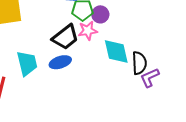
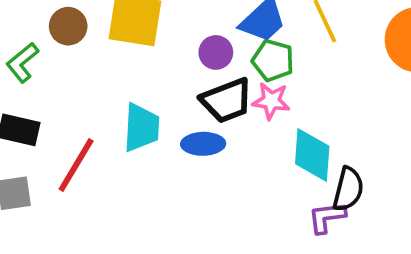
purple circle: (100, 14) -> (216, 52), moved
purple L-shape: (150, 78) -> (327, 217), moved

